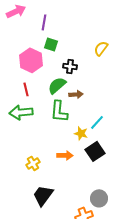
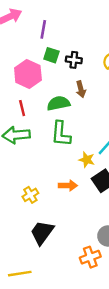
black cross: (70, 66) -> (74, 60), moved
green semicircle: (57, 85) -> (59, 103), turned 30
brown arrow: (76, 94) -> (81, 89), moved, turned 80

